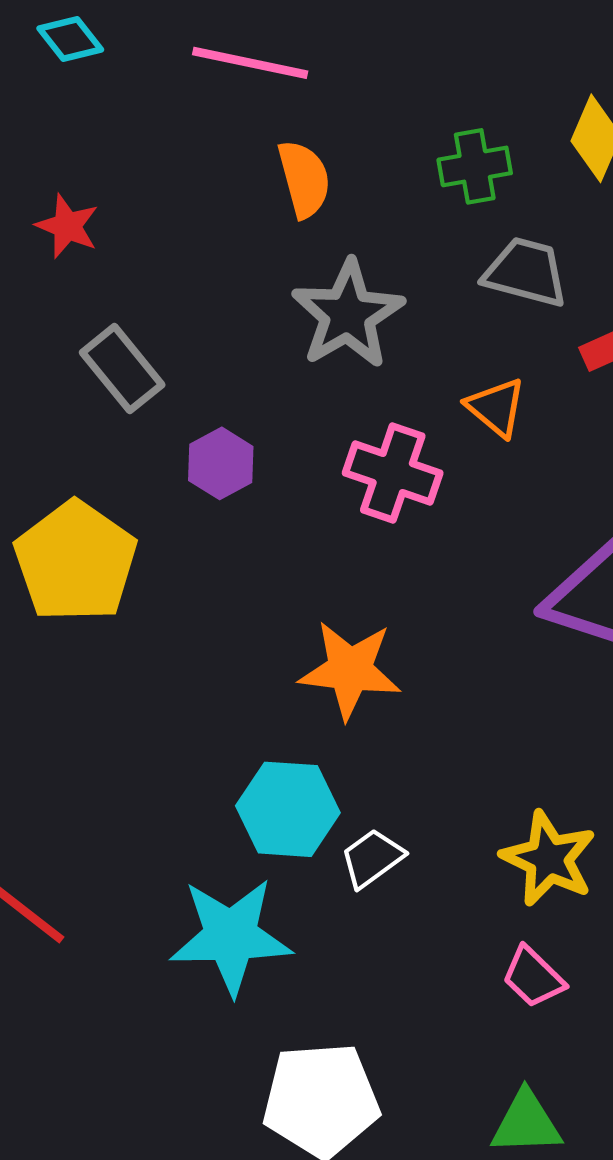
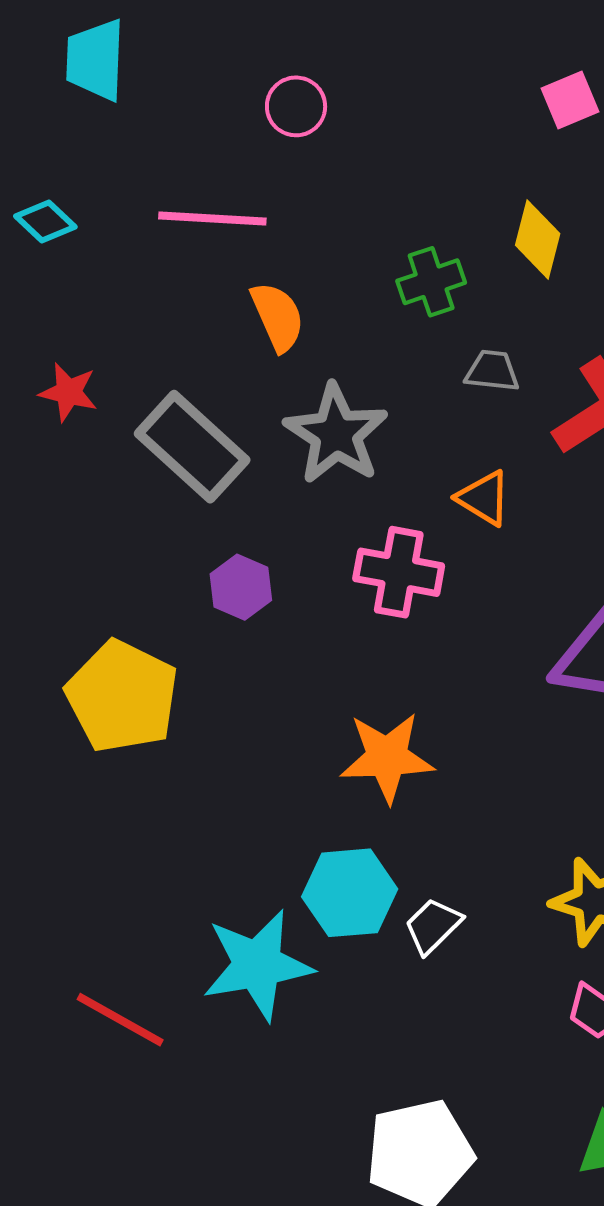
gray trapezoid: (526, 272) -> (492, 371), size x0.7
gray rectangle: (122, 369) -> (192, 447), moved, size x1.4
cyan star: (231, 936) -> (257, 965), moved

